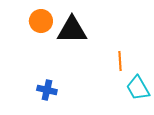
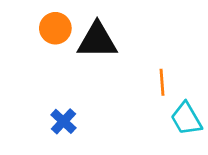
blue cross: (47, 90) -> (63, 121), turned 30

